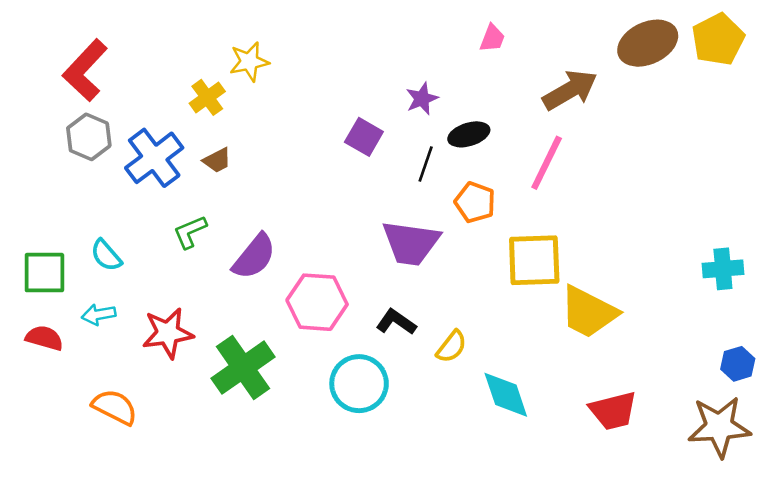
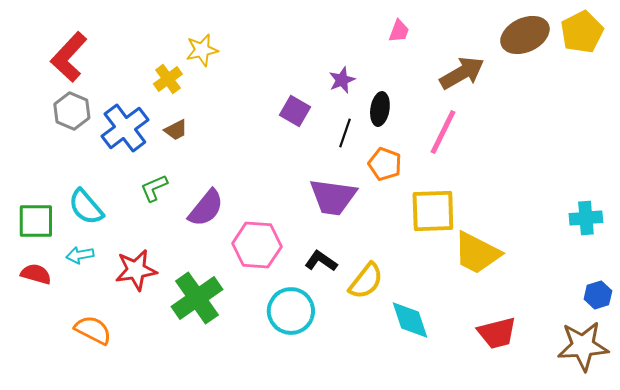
black ellipse: (469, 134) -> (380, 109), turned -64
cyan semicircle: (106, 255) -> (86, 207), size x1.4
yellow semicircle: (452, 347) -> (366, 281), size x1.4

